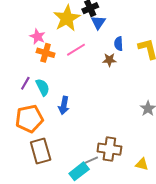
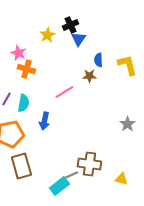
yellow star: (67, 18) -> (47, 35), size x0.6
pink line: (76, 50) -> (64, 92), moved
cyan semicircle: (43, 87) -> (23, 103), turned 36

